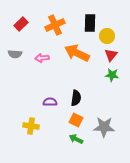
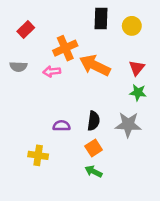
black rectangle: (90, 23) -> (101, 18), moved
orange cross: (55, 25) -> (65, 48), moved
yellow circle: (107, 36) -> (132, 26), moved
orange square: (76, 120) -> (94, 148), turned 32
gray star: (104, 127) -> (128, 125), moved

